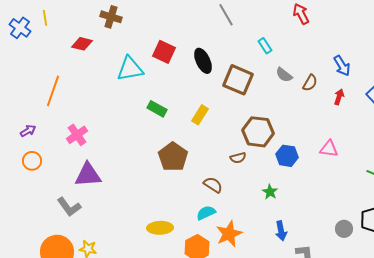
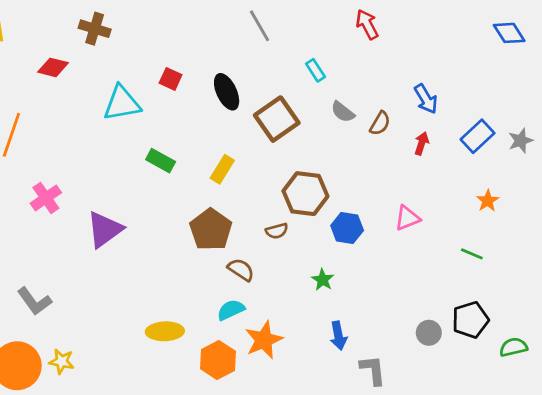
red square: (164, 52) -> (171, 79), size x0.7
brown square: (238, 80) -> (277, 119), turned 32
pink triangle: (329, 149) -> (407, 218), turned -30
brown pentagon: (173, 157) -> (211, 229), moved
purple triangle: (88, 175) -> (105, 229), moved, turned -32

